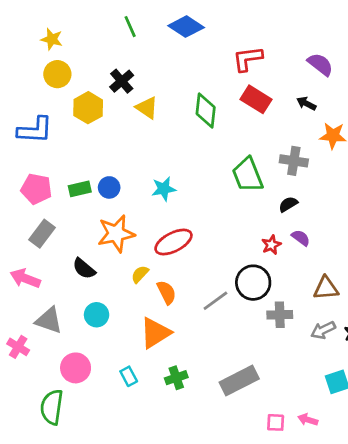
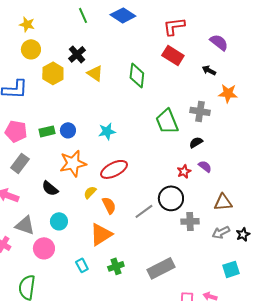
red L-shape: (248, 59) -> (174, 26), moved
red rectangle: (256, 99) -> (173, 55), moved
pink circle: (76, 368) -> (44, 248), moved

